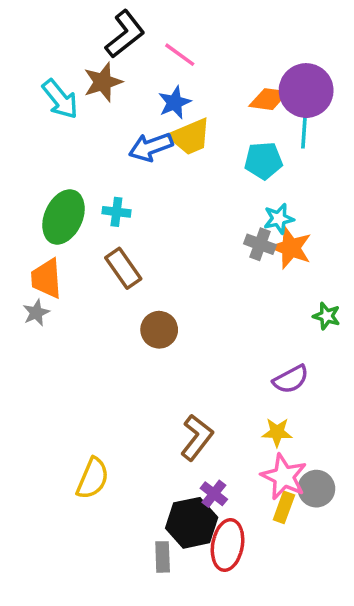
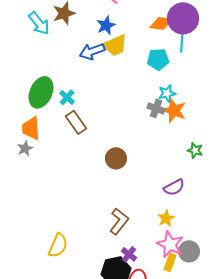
cyan cross: (116, 212) -> (67, 97), moved, turned 35
brown circle: (159, 330) -> (116, 158), moved
yellow star: (277, 432) -> (166, 218), turned -30

